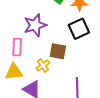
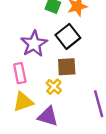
black square: (79, 29) -> (68, 36), moved

